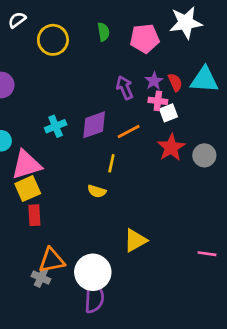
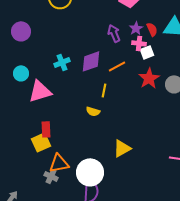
yellow square: (28, 189) -> (41, 142), moved

